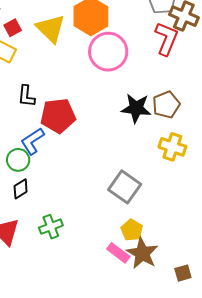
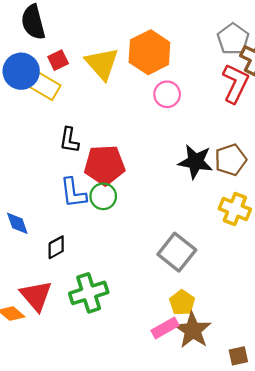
pink circle: (108, 52) -> (167, 94), size x0.6
blue L-shape: (32, 141) -> (73, 193), turned -68
green circle: (18, 160) -> (103, 196), moved
green cross: (51, 227) -> (89, 293), size x1.4
pink rectangle: (118, 253) -> (165, 328), turned -70

